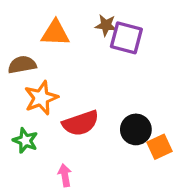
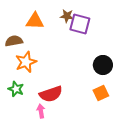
red semicircle: (81, 123) -> (51, 94), moved
black circle: (136, 129) -> (103, 65), moved

